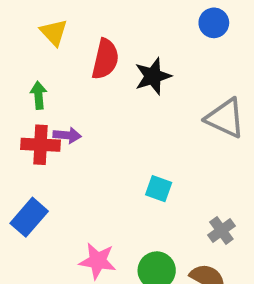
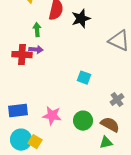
green arrow: (39, 95) -> (37, 30), moved
blue rectangle: (29, 217) -> (18, 111), moved, turned 42

